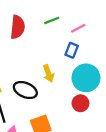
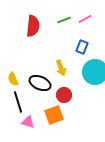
pink line: (78, 28) -> (85, 19), moved
red circle: (80, 103) -> (64, 95), moved

